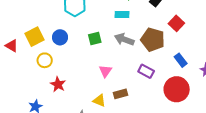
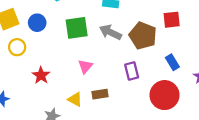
red square: (176, 23) -> (172, 20), turned 35
green square: (95, 38) -> (77, 28), size x1.5
purple rectangle: (146, 71) -> (132, 71), turned 42
red star: (58, 84) -> (41, 75), moved

